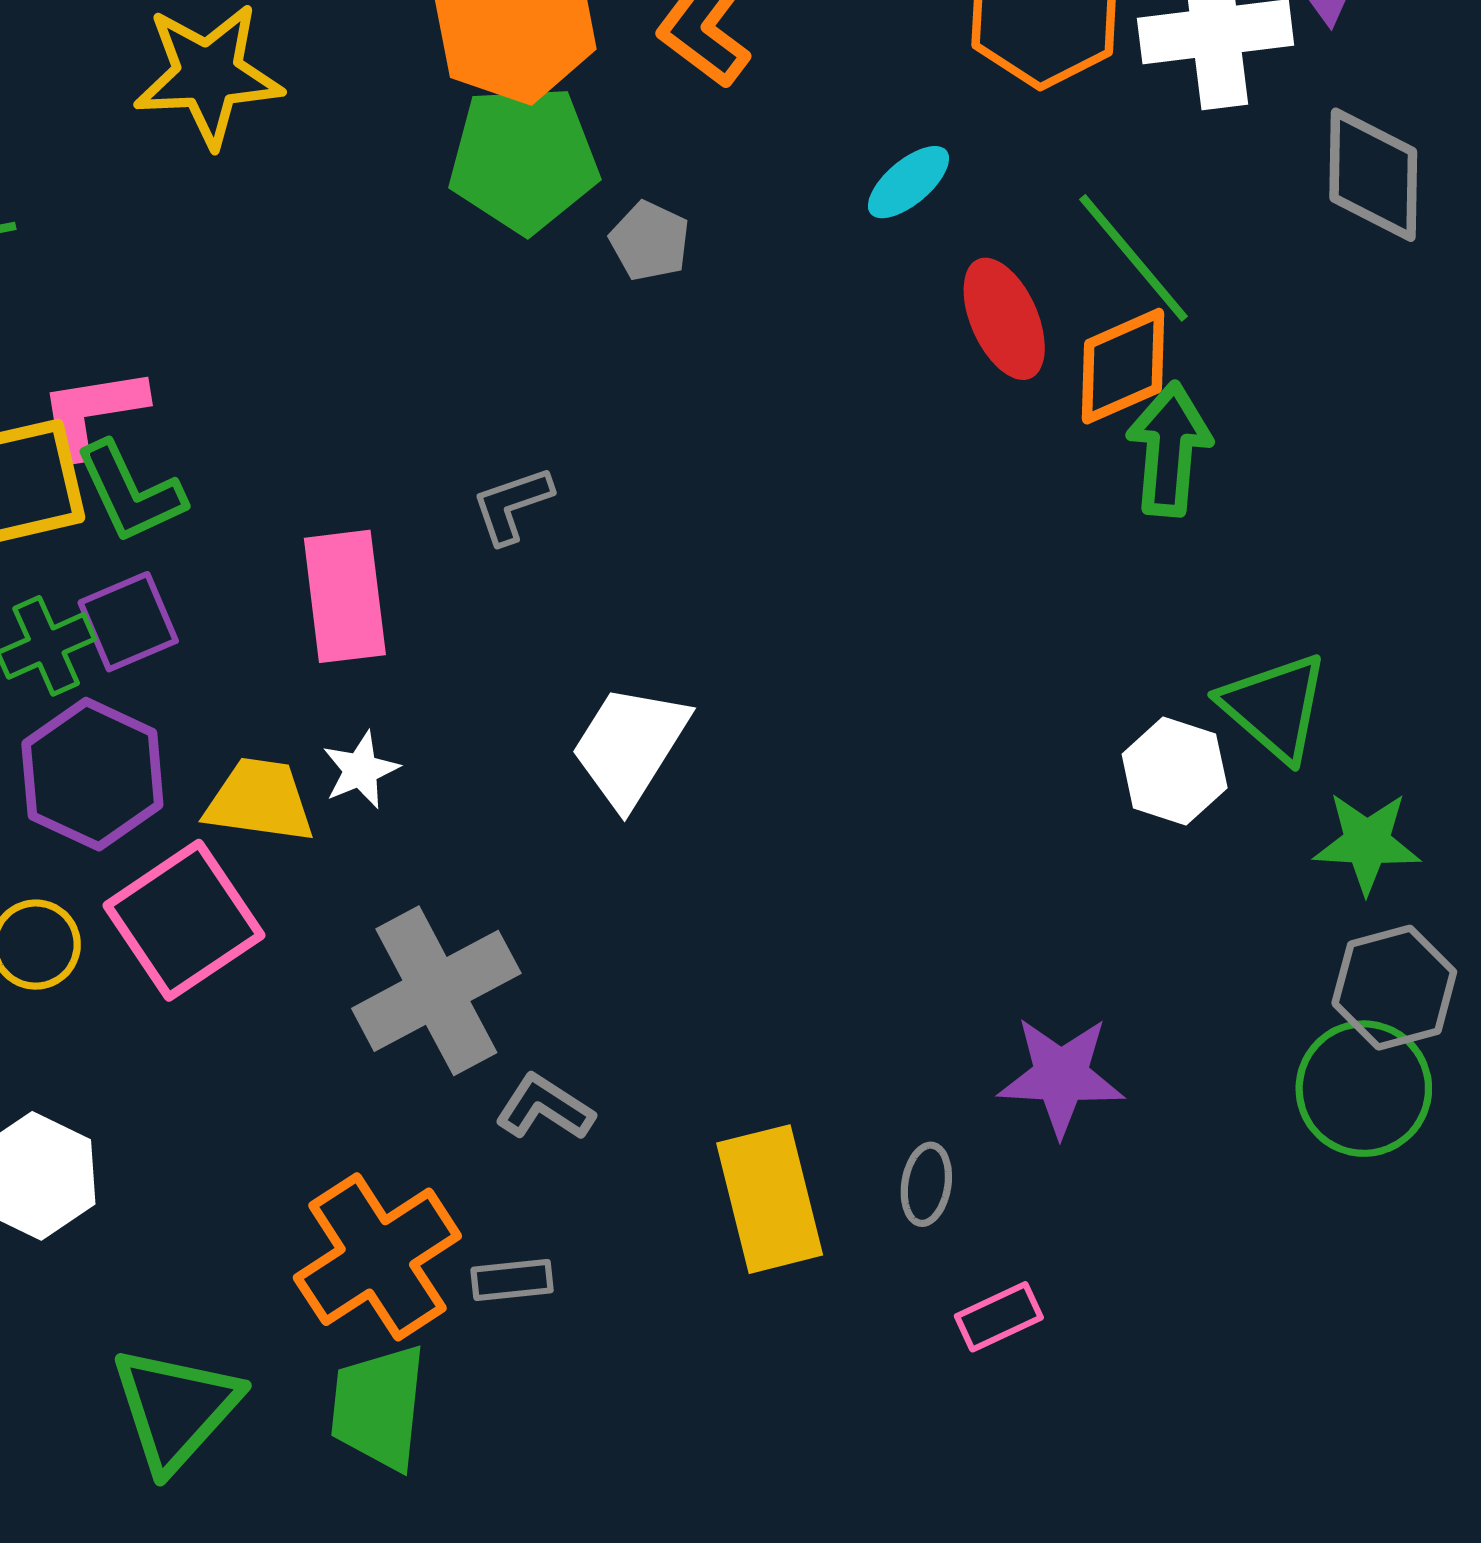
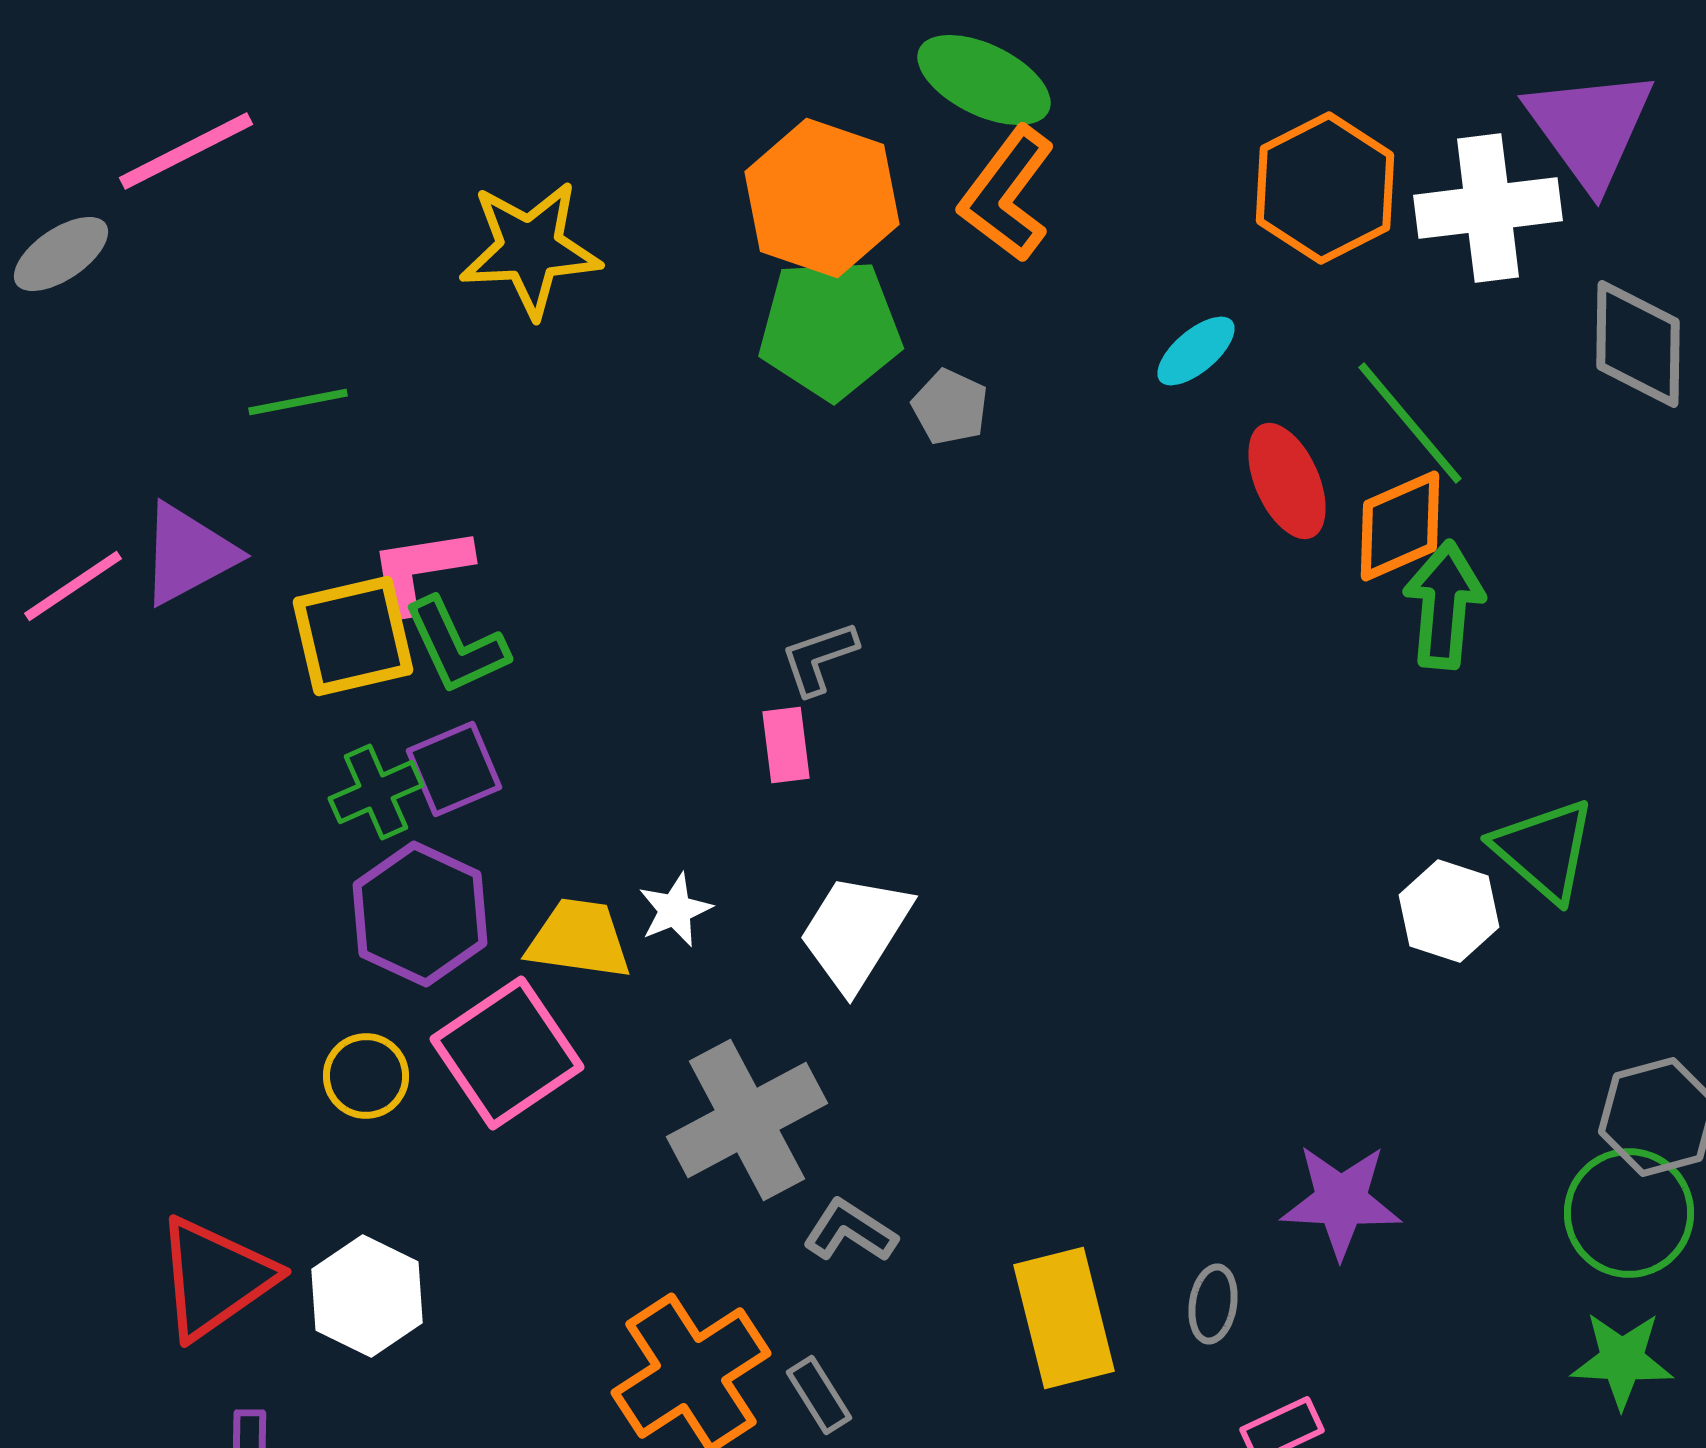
pink rectangle: (345, 596) -> (786, 745), moved, size x0.6
white trapezoid: (630, 746) -> (855, 932), moved
green star: (1367, 843) -> (1622, 1360), moved
gray rectangle: (512, 1280) -> (819, 1395), turned 64

